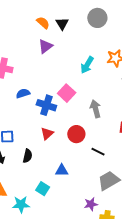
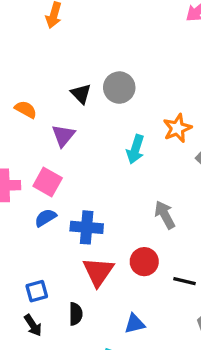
gray circle: (97, 18) -> (119, 88), moved
orange semicircle: (43, 23) -> (26, 109), moved
pink square: (67, 93) -> (48, 182), moved
red triangle: (47, 134) -> (98, 272), size x1.5

